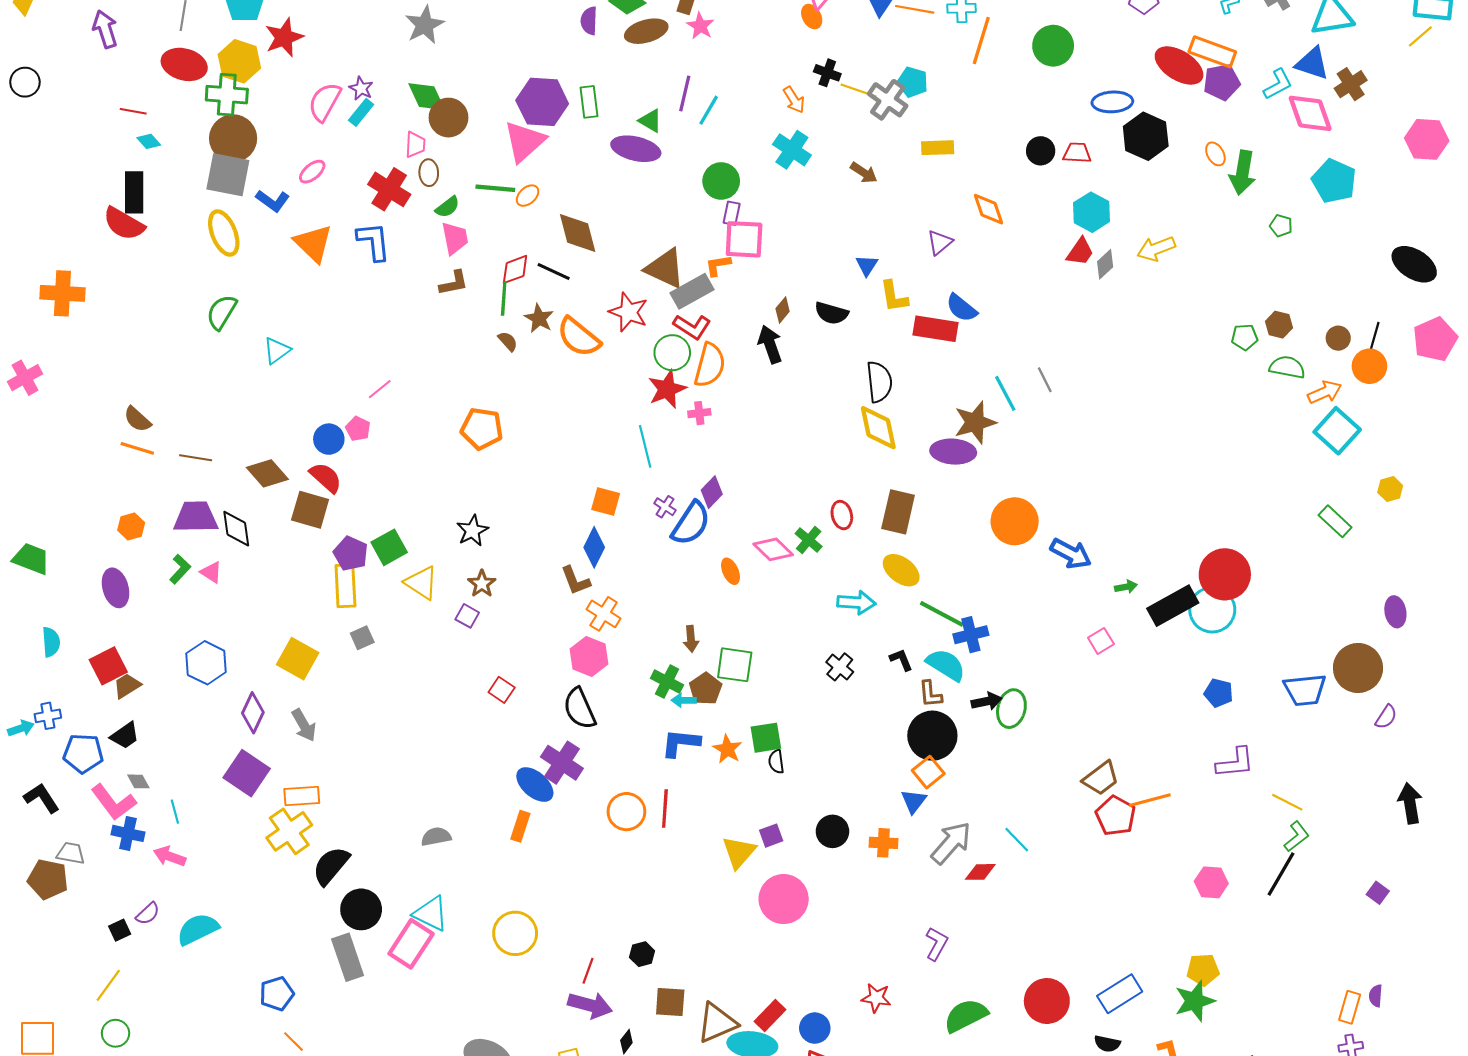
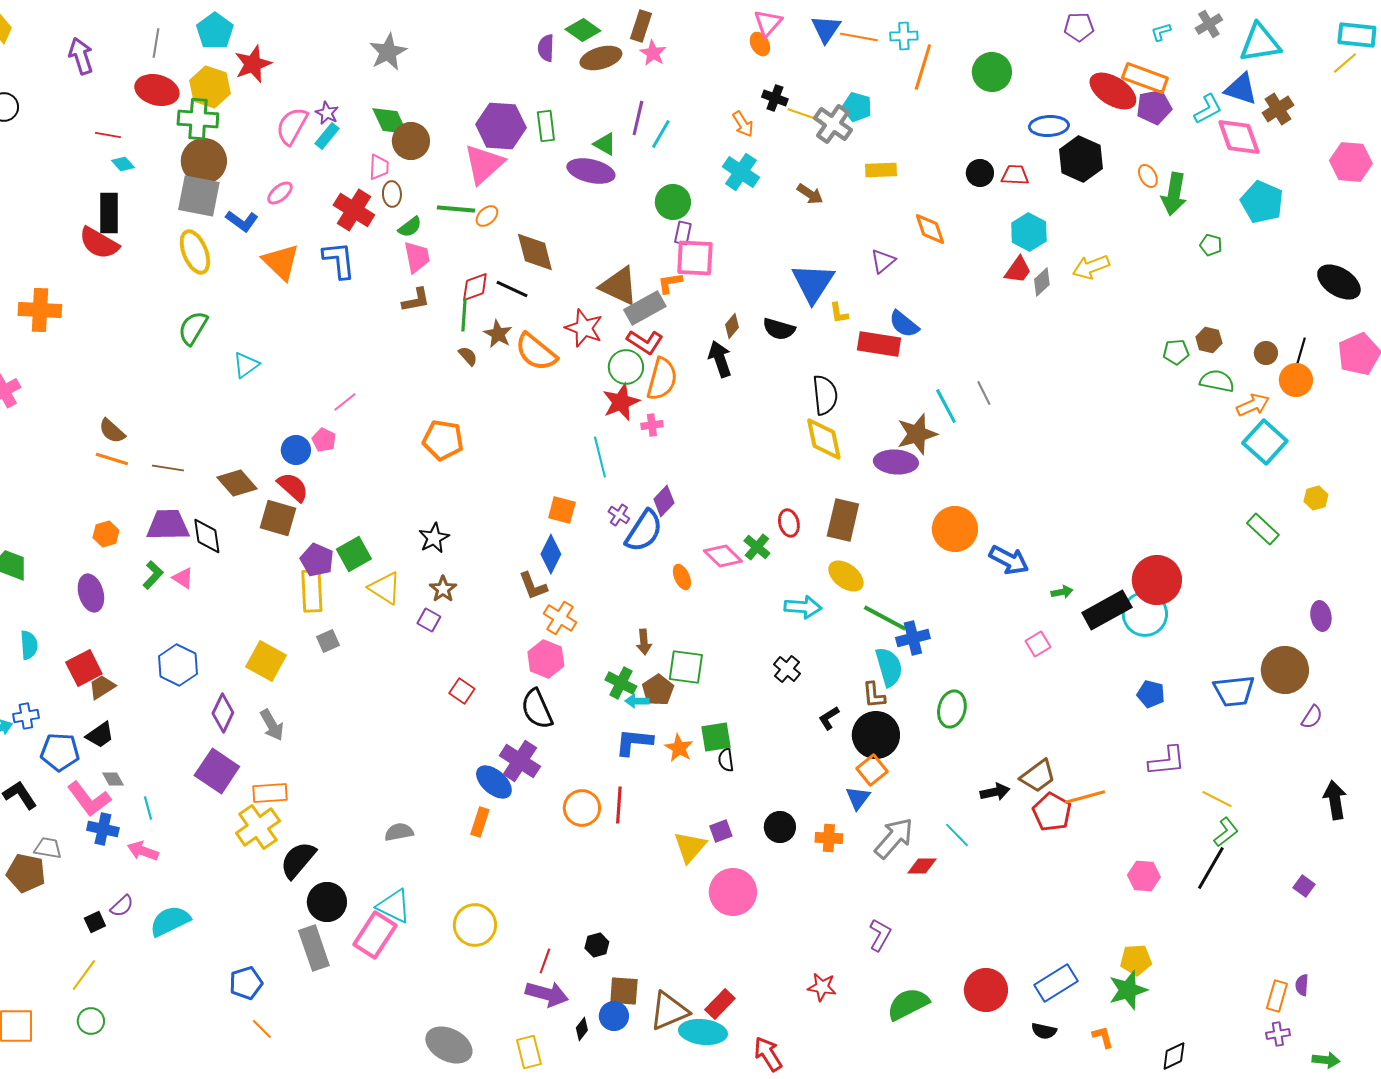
blue triangle: (867, 265) -> (813, 283), size x2.0
yellow L-shape: (894, 296) -> (839, 313), size x0.7
black L-shape: (901, 660) -> (829, 718), moved, turned -100
cyan semicircle: (946, 665) -> (889, 667), turned 42
black arrow: (986, 701) -> (995, 792), moved
blue circle: (815, 1028) -> (614, 1016), moved

